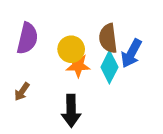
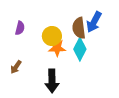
purple semicircle: (27, 38) -> (20, 28), size x0.6
blue arrow: (131, 53) -> (94, 22), moved

